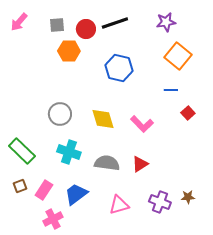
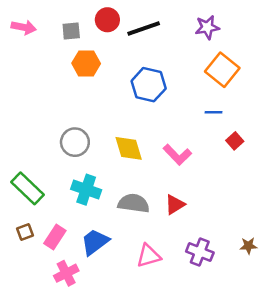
pink arrow: (19, 22) -> (24, 27), turned -120
red circle: (86, 29) -> (107, 20), moved
brown star: (188, 197) -> (248, 246), moved

